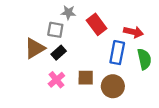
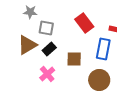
gray star: (68, 12) -> (30, 12), moved
brown square: (86, 78) -> (74, 59), moved

